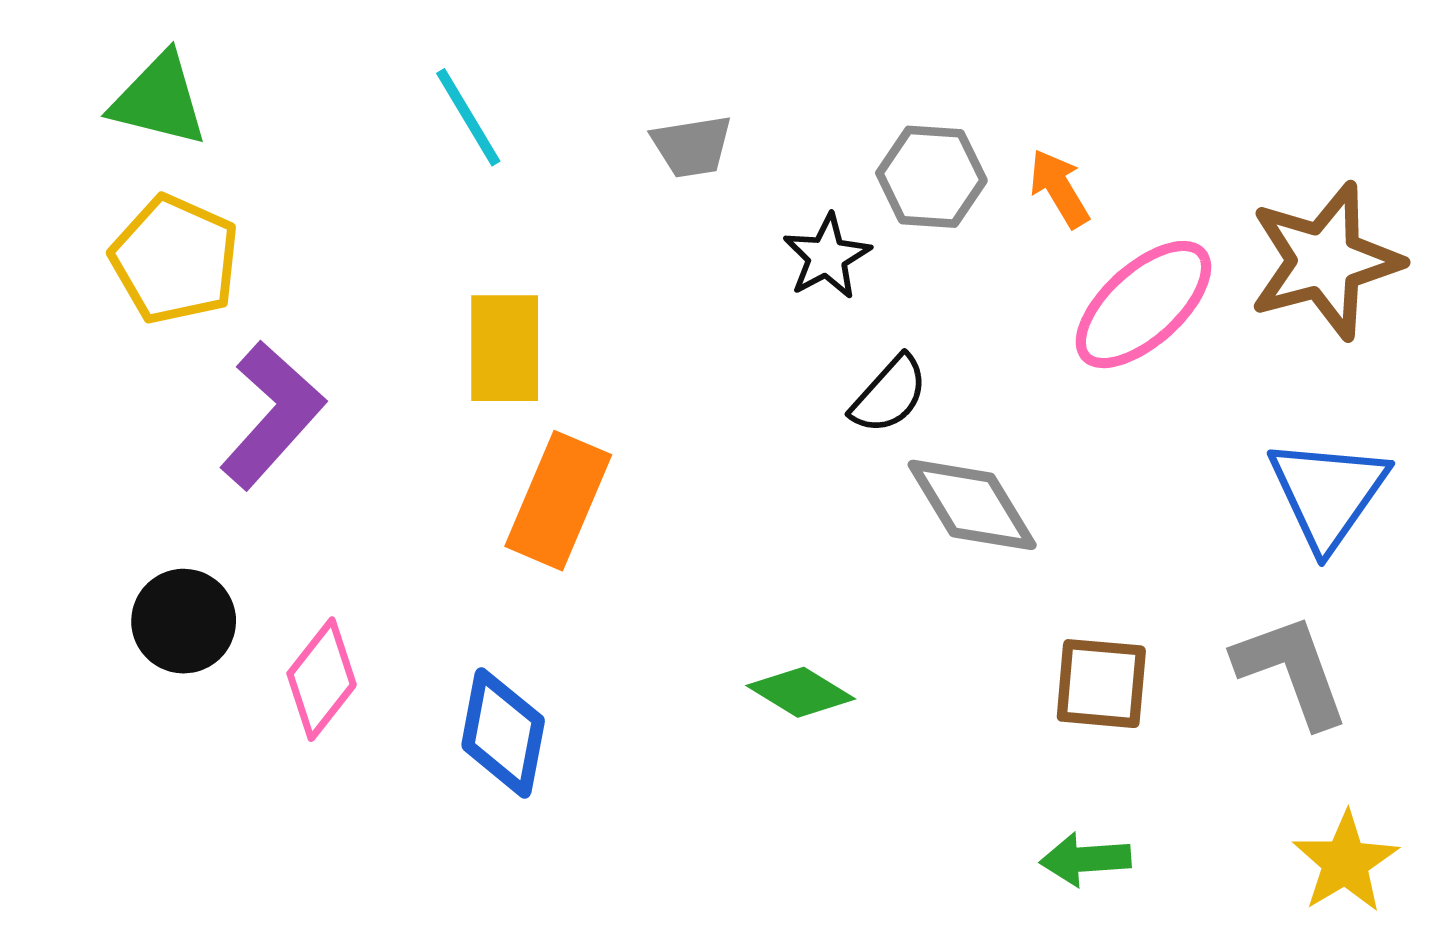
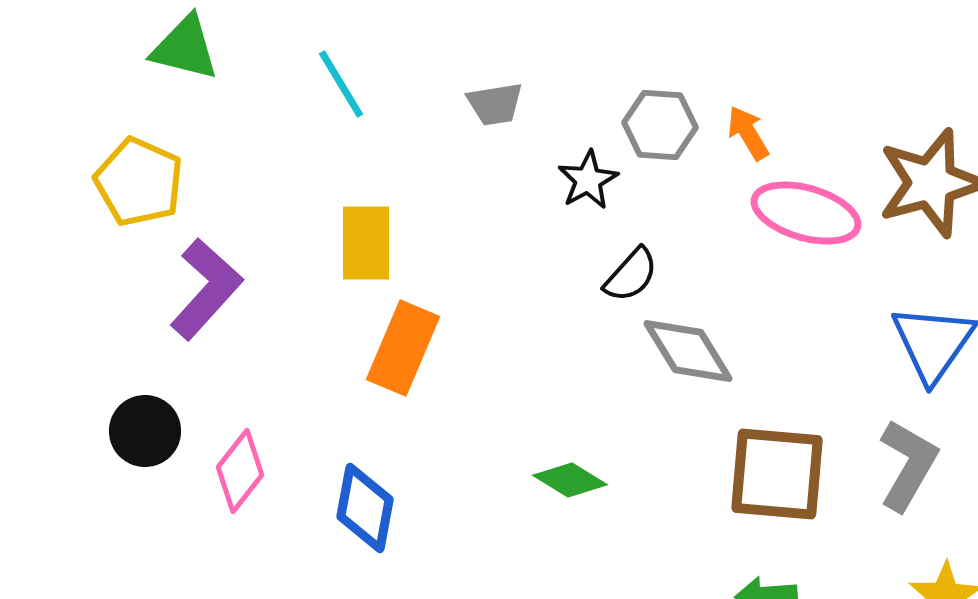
green triangle: (159, 100) -> (185, 48), moved
pink ellipse: (1143, 305) -> (806, 213), turned 58
gray L-shape: (1292, 670) -> (908, 465), turned 50
brown square: (1101, 684) -> (777, 474), size x1.5

